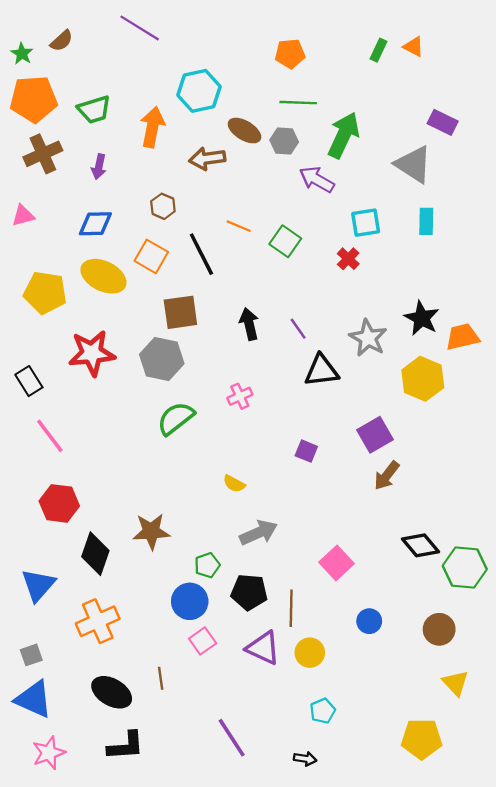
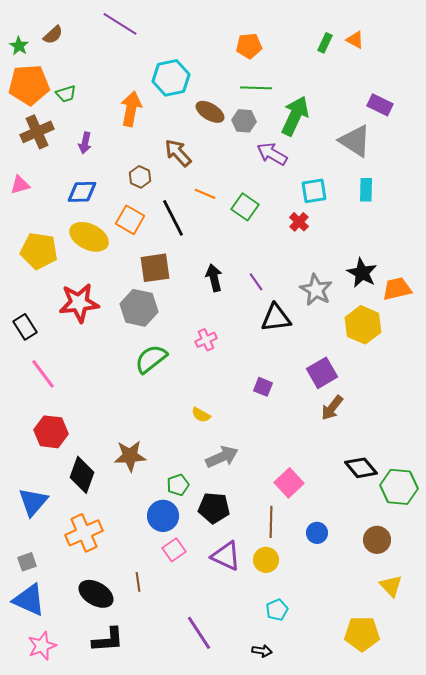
green trapezoid: (94, 110) -> (66, 94), moved, size x0.7
brown arrow: (207, 158) -> (178, 153), moved, turned 56
brown line: (291, 608) -> (271, 522), moved

